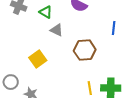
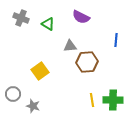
gray triangle: (57, 30) -> (70, 46), moved, turned -32

